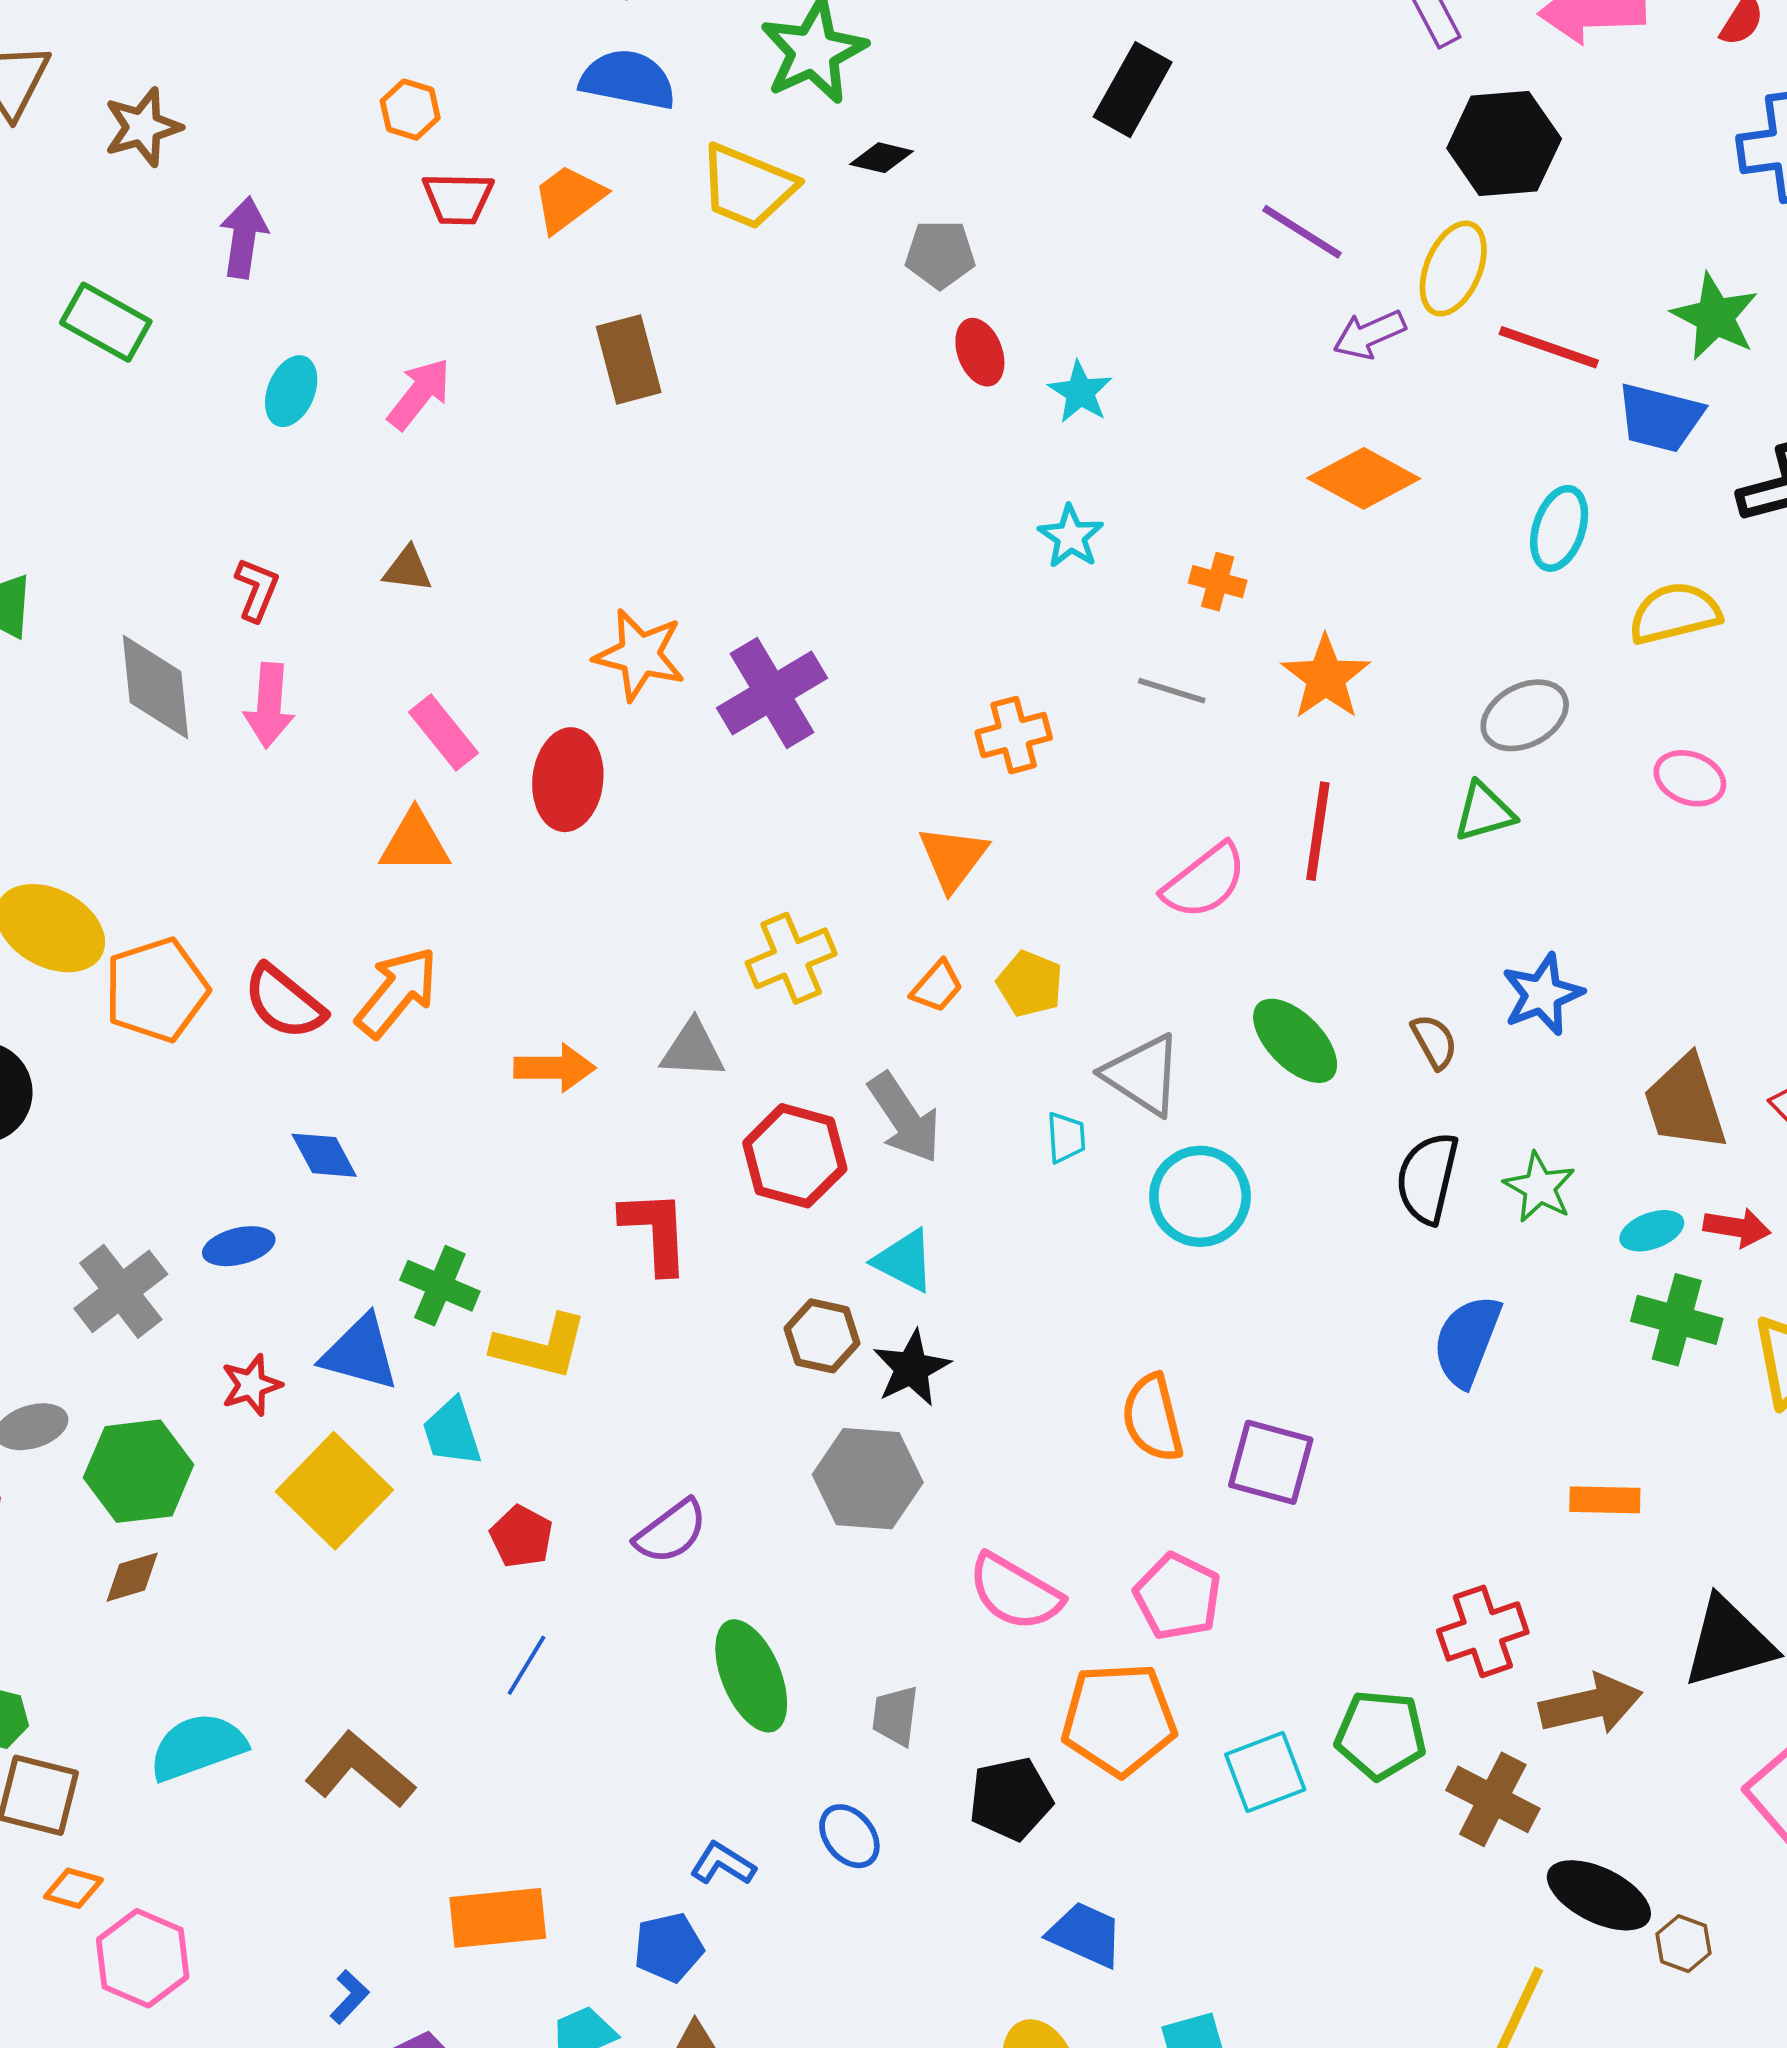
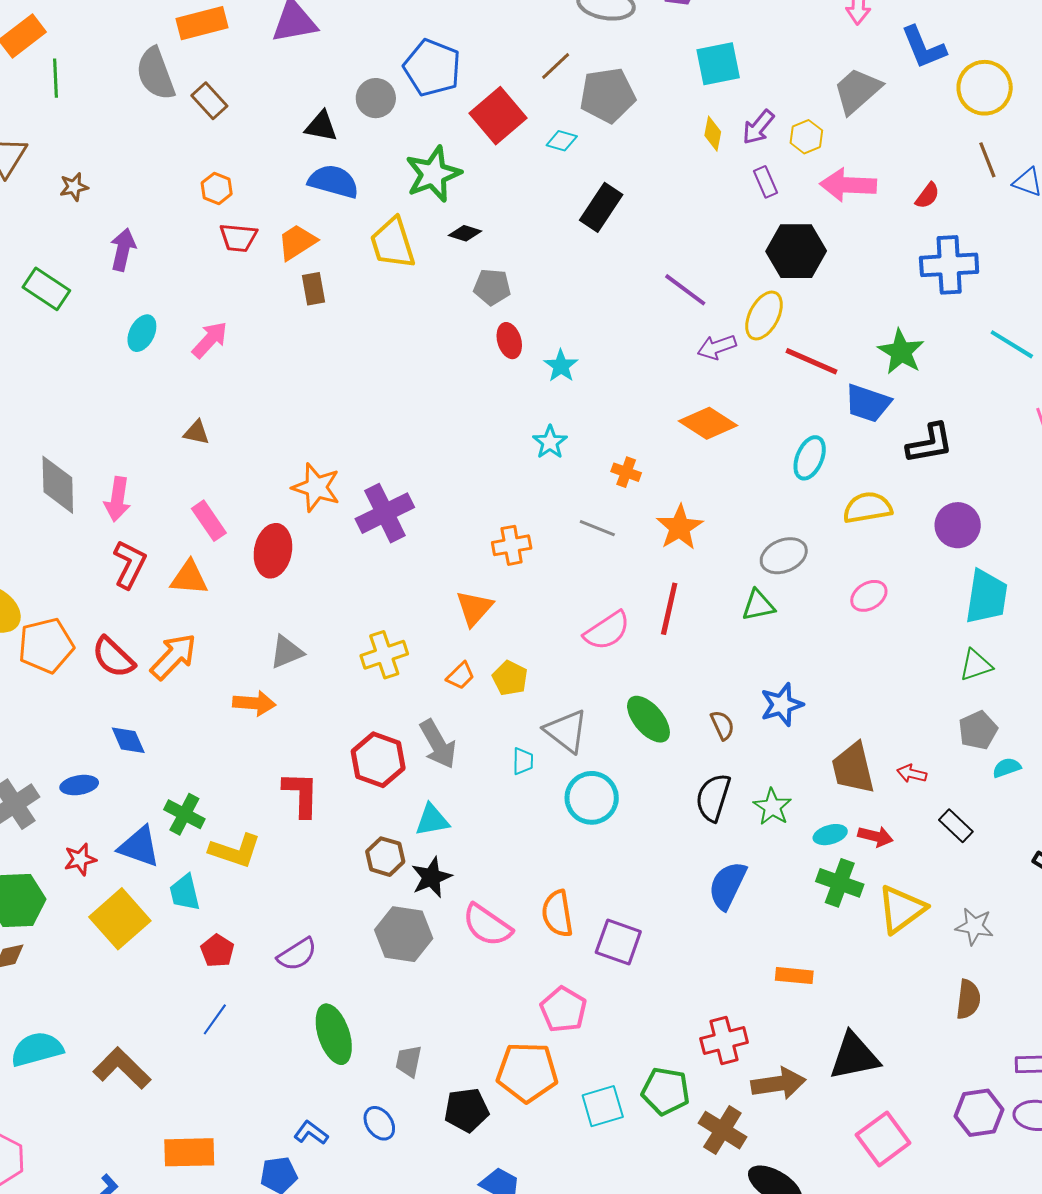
brown star: (143, 127) -> (74, 187), size x0.7
yellow trapezoid: (747, 187) -> (393, 243), turned 46
brown rectangle: (629, 359) -> (314, 289), moved, size x0.7
red L-shape: (257, 589) -> (130, 564), moved, size x1.4
pink ellipse: (1690, 778) -> (869, 596), turned -57
gray triangle: (693, 1050) -> (287, 652), moved, turned -30
cyan triangle: (904, 1261) -> (432, 820), turned -42
pink semicircle: (1015, 1592) -> (487, 925), moved

